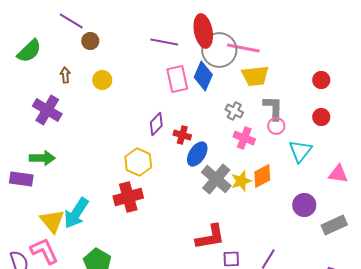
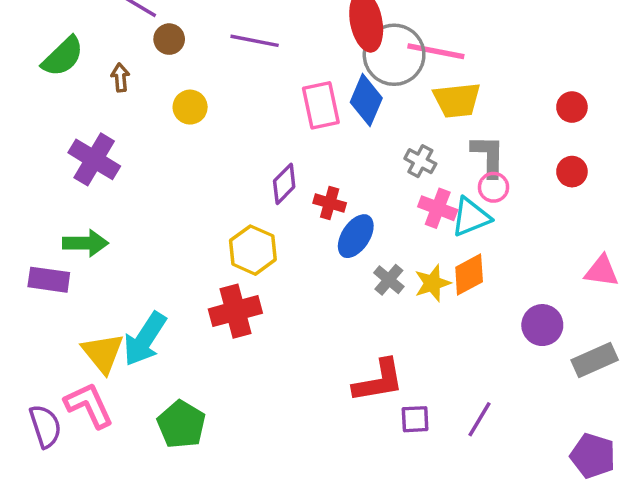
purple line: (164, 42) -> (255, 41), moved
brown arrow: (65, 75) -> (120, 77), moved
cyan triangle: (300, 151) -> (471, 217), moved, turned 30
gray cross: (216, 179) -> (389, 280), size x0.6

